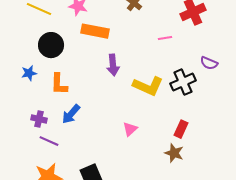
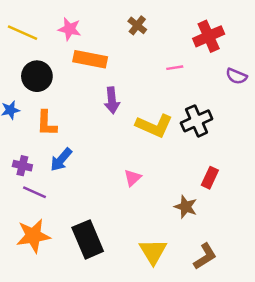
purple semicircle: (209, 63) -> (236, 76), moved
red rectangle: (181, 129) -> (210, 178), moved

